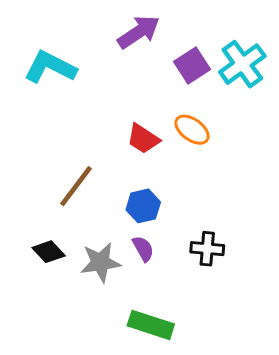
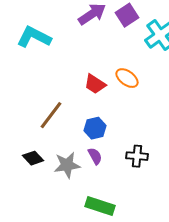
purple square: (192, 66) -> (127, 15), moved

